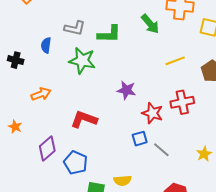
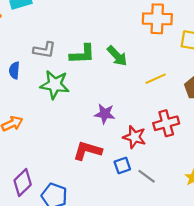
green arrow: (150, 24) -> (117, 56), moved
red L-shape: (84, 119) -> (87, 151), moved

